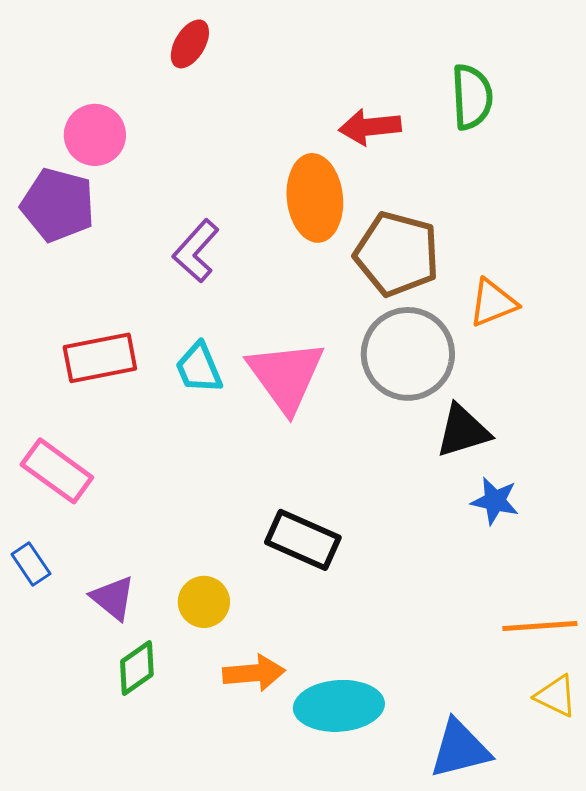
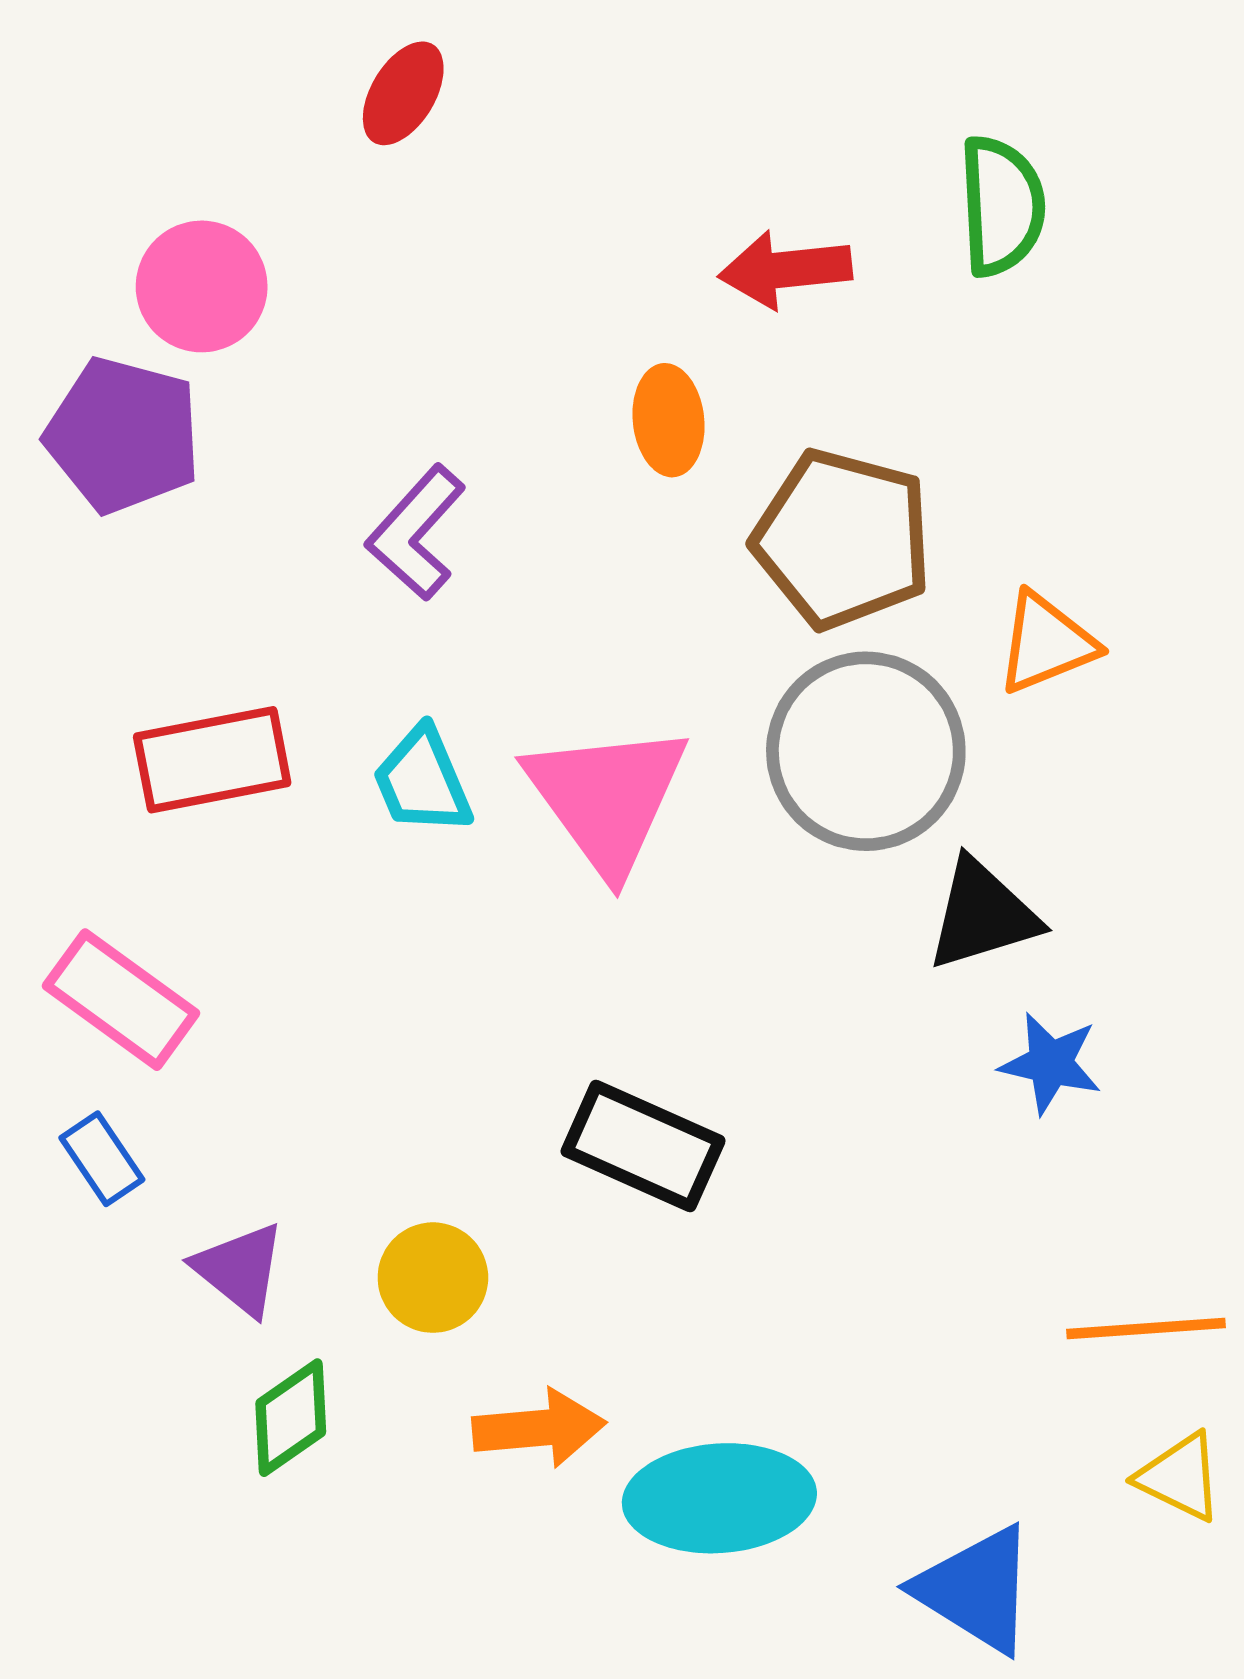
orange ellipse: (315, 198) -> (668, 420), size x0.6
blue rectangle: (31, 564) -> (102, 1159), moved
blue triangle: (460, 749) -> (976, 1590), turned 46

